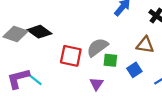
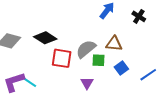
black diamond: (39, 32) -> (45, 38), moved
brown triangle: (145, 45) -> (114, 44), moved

